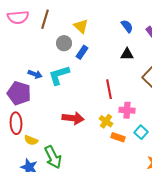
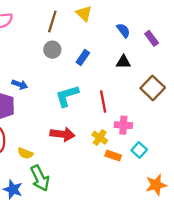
brown line: (45, 19) -> (52, 21), moved
yellow triangle: (81, 26) -> (84, 14), moved
blue rectangle: (82, 52) -> (83, 57), moved
cyan L-shape: (59, 75) -> (67, 96), moved
yellow semicircle: (31, 140) -> (25, 153), moved

